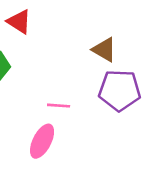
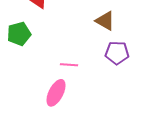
purple pentagon: (120, 90) -> (117, 53), size x0.7

